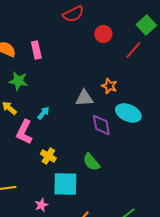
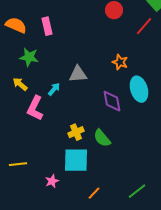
gray triangle: (84, 98) -> (78, 74), moved
cyan ellipse: (128, 113) -> (139, 89), turned 50
yellow cross: (48, 156) -> (76, 132), moved, turned 35

